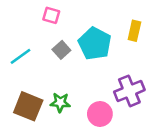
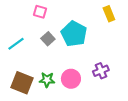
yellow rectangle: (134, 31) -> (109, 14), moved, turned -35
purple cross: (129, 91) -> (101, 71), size x0.7
pink circle: (100, 114) -> (71, 79), moved

